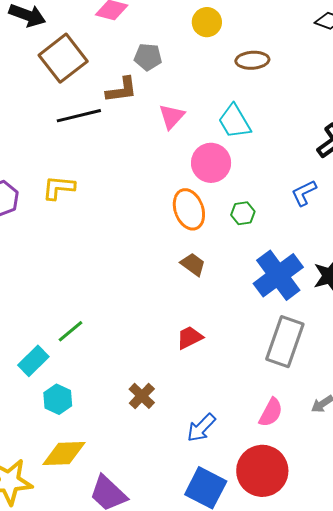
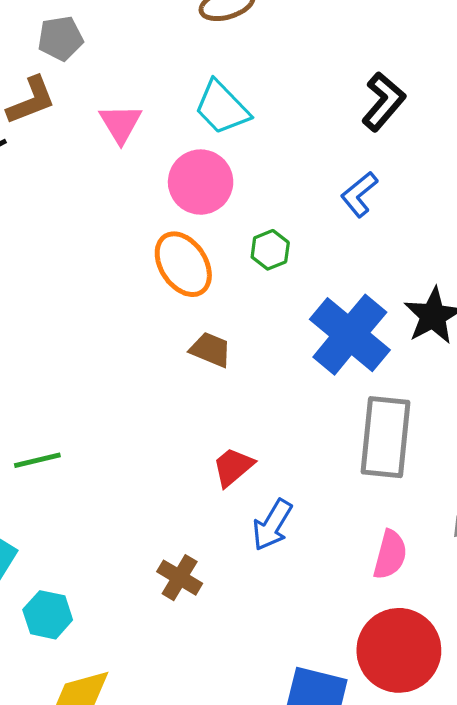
green line: (70, 331) -> (37, 460), moved, turned 40
blue arrow: (201, 428) -> (272, 525), moved

